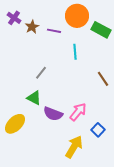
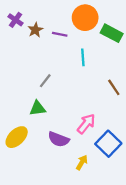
green triangle: (34, 98) -> (38, 108), turned -35
purple semicircle: (53, 114) -> (59, 139), moved
blue square: (98, 130) -> (108, 144), size x1.6
yellow arrow: (74, 147) -> (82, 162), size x0.6

